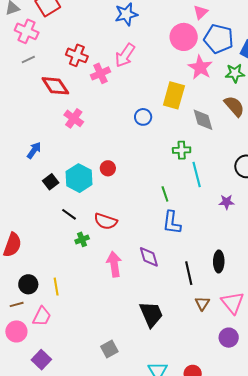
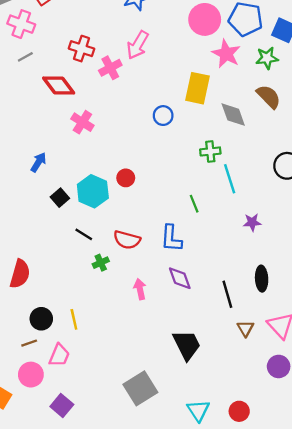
purple star: (227, 202) -> (252, 222), moved
blue L-shape: (172, 223) -> (171, 238), moved
pink arrow: (114, 264) -> (140, 289), size x0.7
gray square: (109, 349) -> (140, 388), size x1.6

